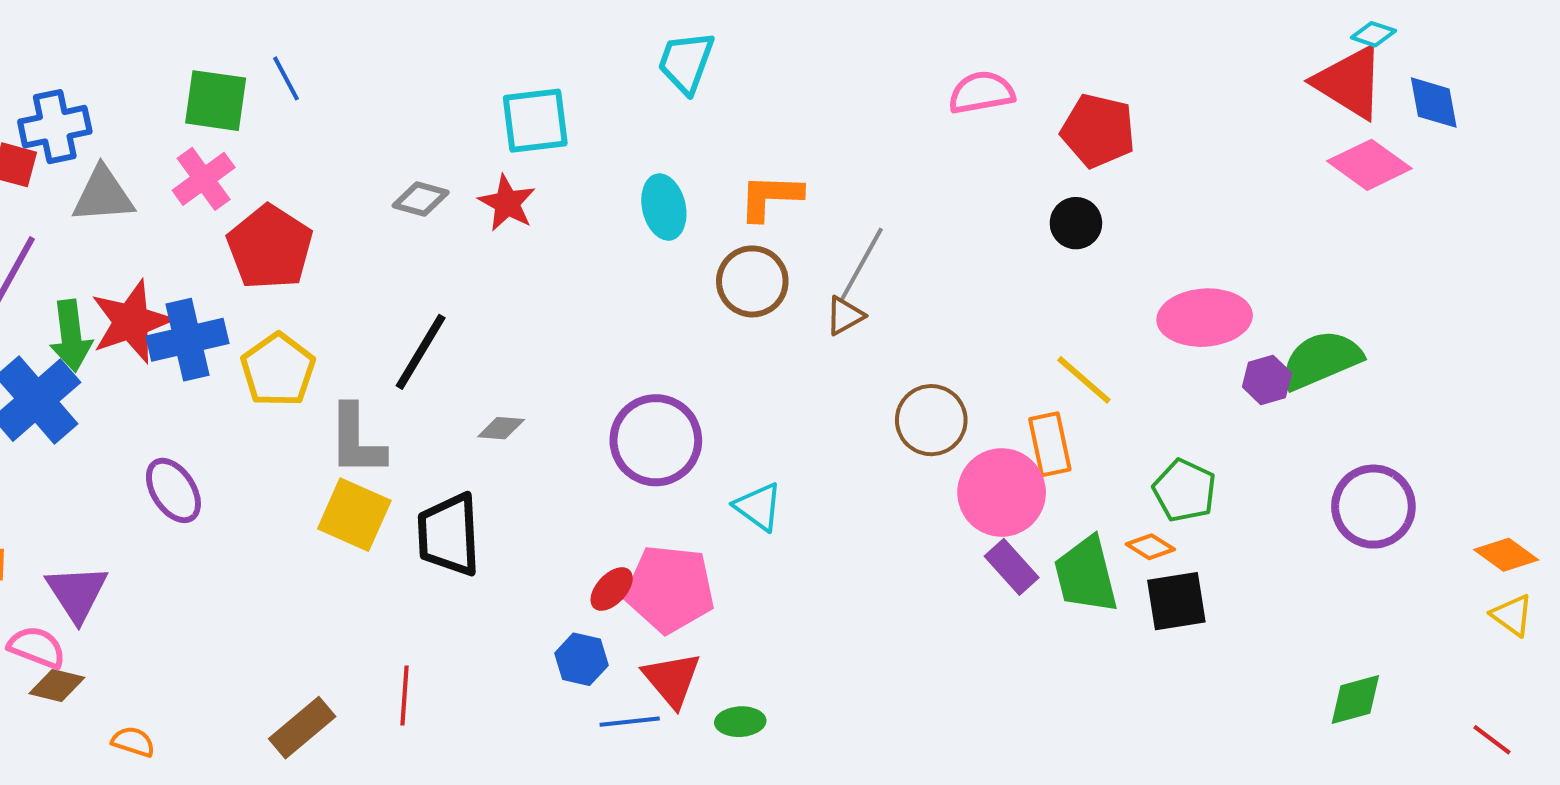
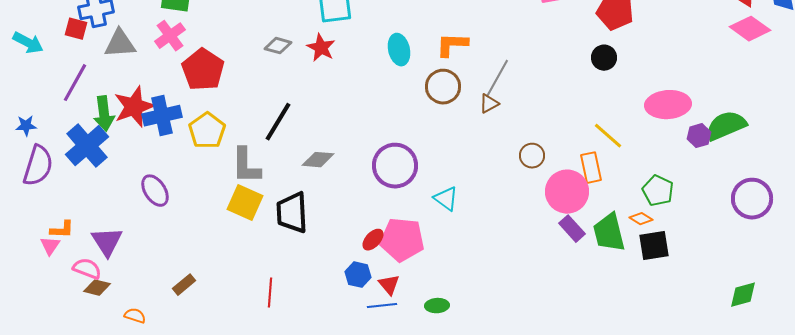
brown circle: (931, 420) -> (532, 156), size x0.7
gray diamond: (501, 428) -> (318, 160), size x1.4
red triangle: (672, 679) -> (389, 285), moved, size x0.7
brown rectangle: (302, 728) -> (184, 285), moved, size x0.7

